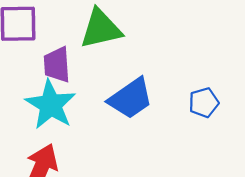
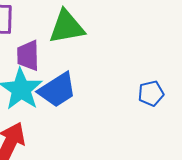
blue trapezoid: (131, 98) -> (57, 90), moved

